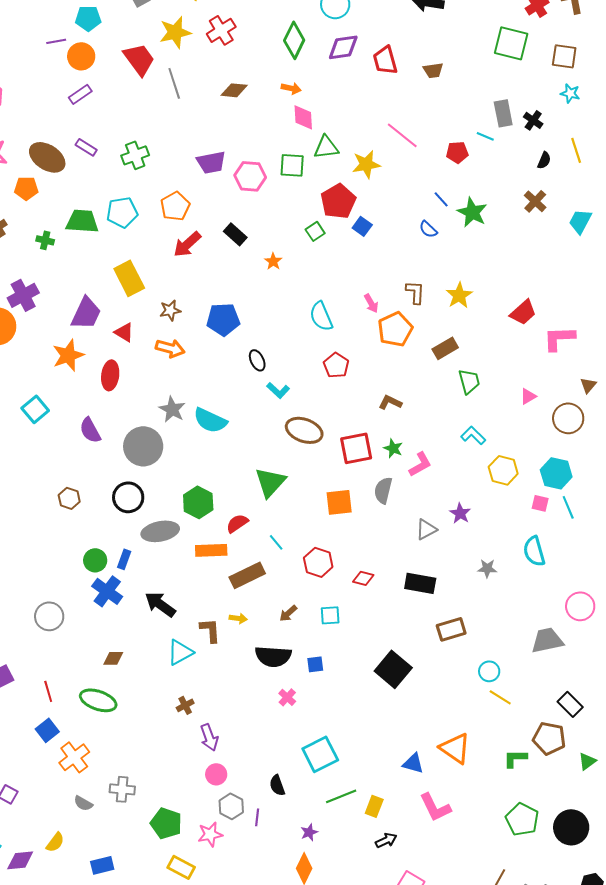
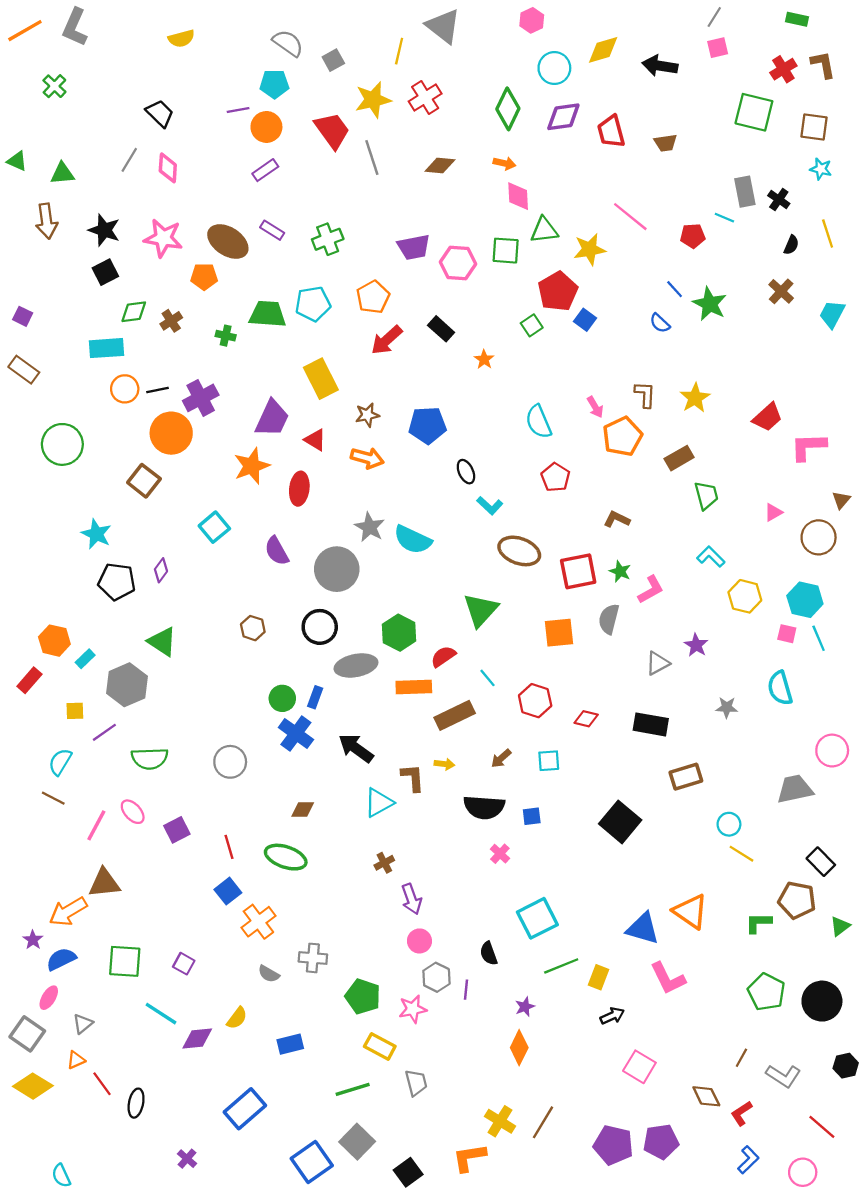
blue triangle: (413, 763) -> (643, 928), size x1.4

